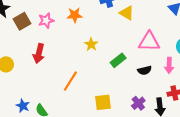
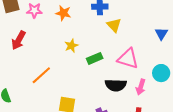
green rectangle: (118, 60) -> (95, 58), moved
black semicircle: (145, 70) -> (116, 85), size x1.5

